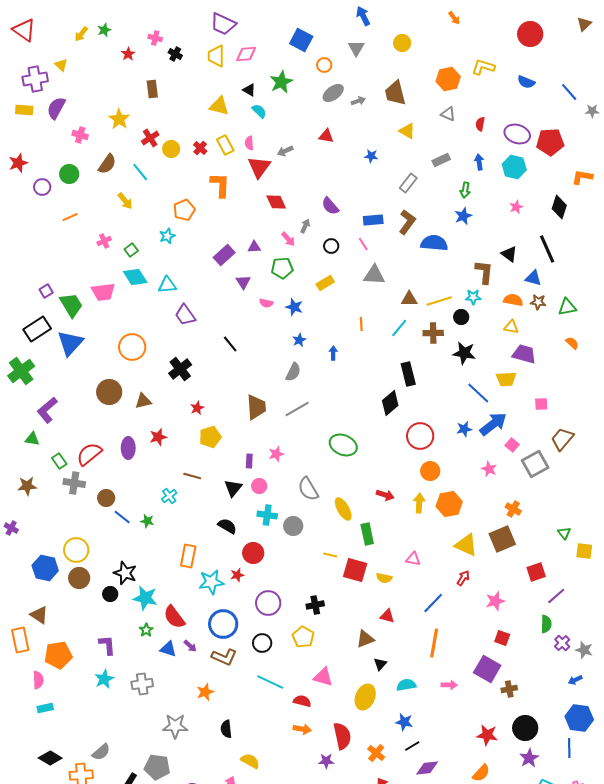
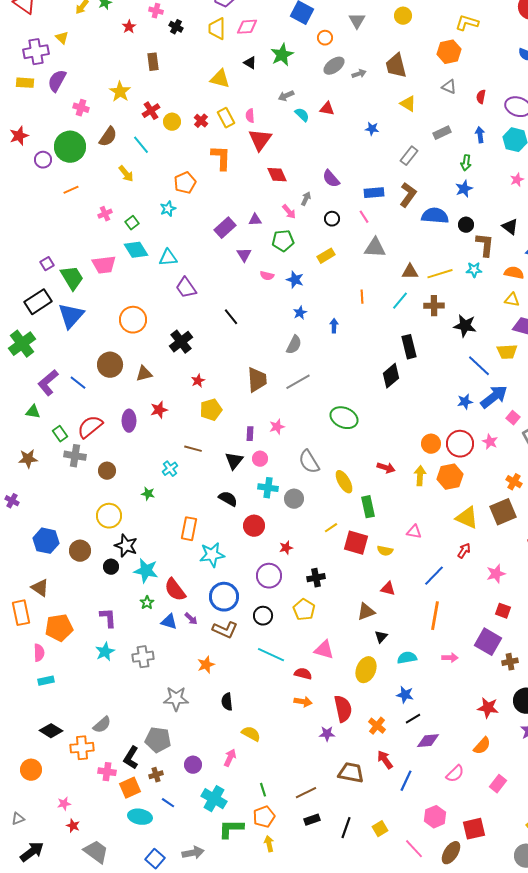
yellow L-shape: (483, 67) -> (467, 23), moved
cyan semicircle: (259, 111) -> (302, 115), moved
gray arrow: (285, 151) -> (286, 96), moved
green circle: (69, 174) -> (70, 147), size x1.6
black circle: (461, 317) -> (466, 225), moved
red circle: (420, 436) -> (460, 444), moved
blue line: (122, 517) -> (78, 383), moved
yellow circle: (76, 550) -> (109, 516), moved
yellow line: (330, 555) -> (331, 528), turned -48
red star: (237, 575) -> (286, 548), moved

